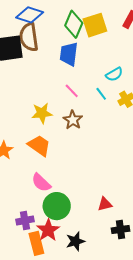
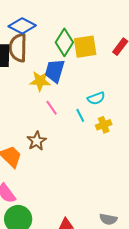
yellow star: (42, 113) -> (40, 81), moved
brown star: (73, 120) -> (37, 141), moved

